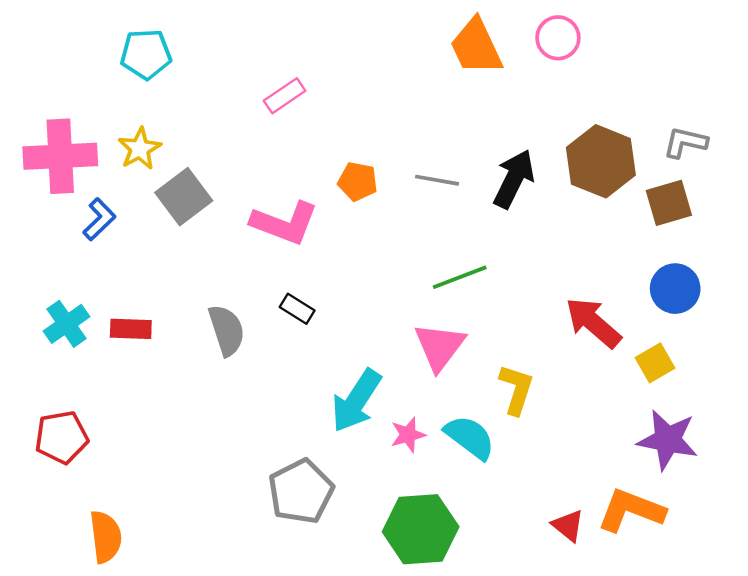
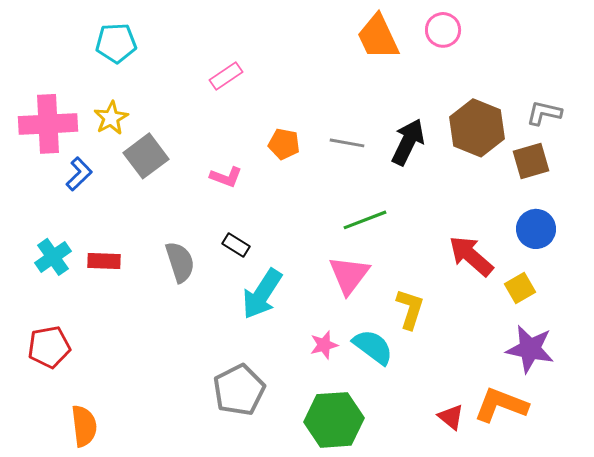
pink L-shape: (285, 223) -> (226, 177), size x0.6
cyan arrow: (356, 401) -> (262, 294), moved

